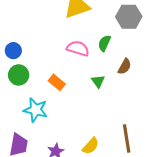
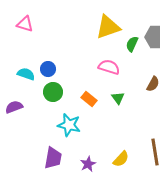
green semicircle: (104, 43) -> (132, 44), moved
green triangle: (98, 81) -> (118, 98), moved

